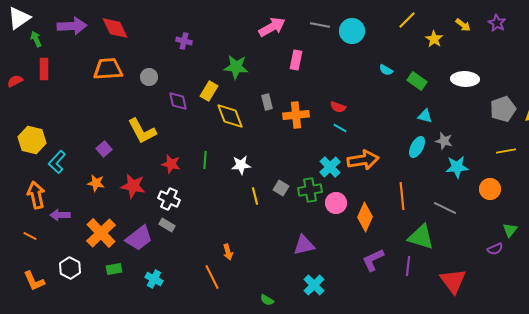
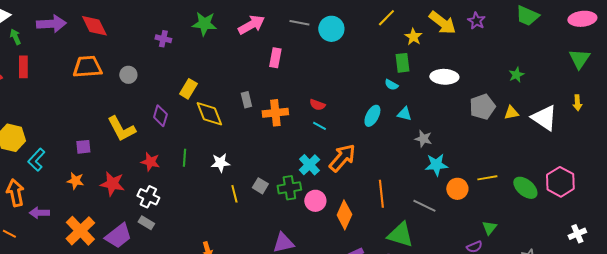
yellow arrow: (463, 25) -> (442, 23), size x1.8
green star: (236, 67) -> (204, 24), moved
cyan semicircle: (386, 70) -> (391, 85), moved
green rectangle: (417, 81) -> (402, 63), moved, turned 48
purple diamond: (178, 101) -> (160, 116), moved, turned 30
cyan ellipse: (417, 147) -> (372, 116), moved
purple square: (104, 149) -> (83, 147), turned 35
yellow line: (506, 151) -> (487, 178), moved
orange arrow: (363, 160) -> (342, 158), turned -40
orange circle: (490, 189) -> (457, 189), moved

